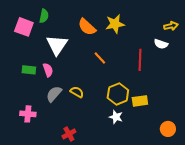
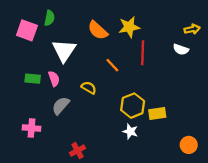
red line: (140, 60) -> (143, 53), moved
yellow semicircle: (77, 92) -> (89, 88), moved

